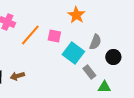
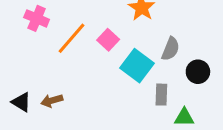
pink square: (54, 36) -> (108, 40), turned 32
gray rectangle: (89, 72) -> (161, 95), turned 40

